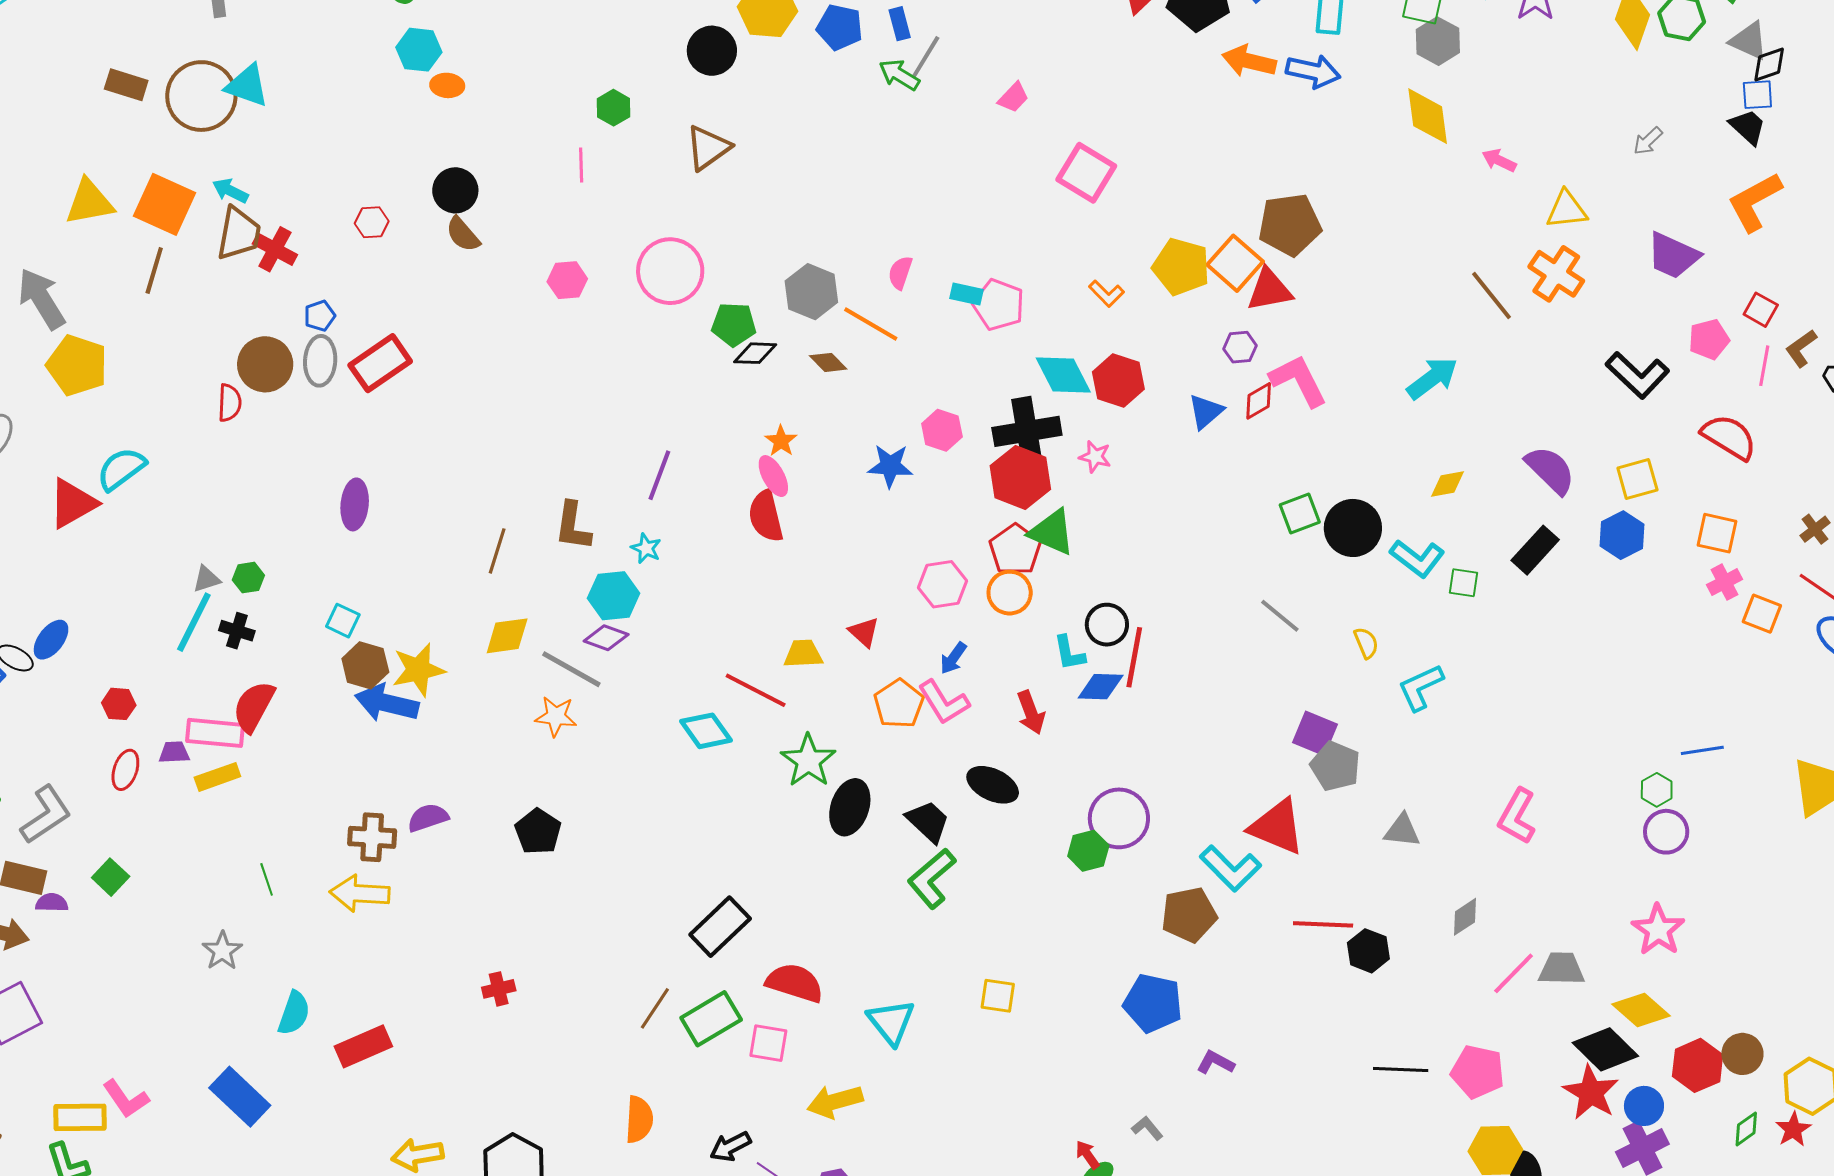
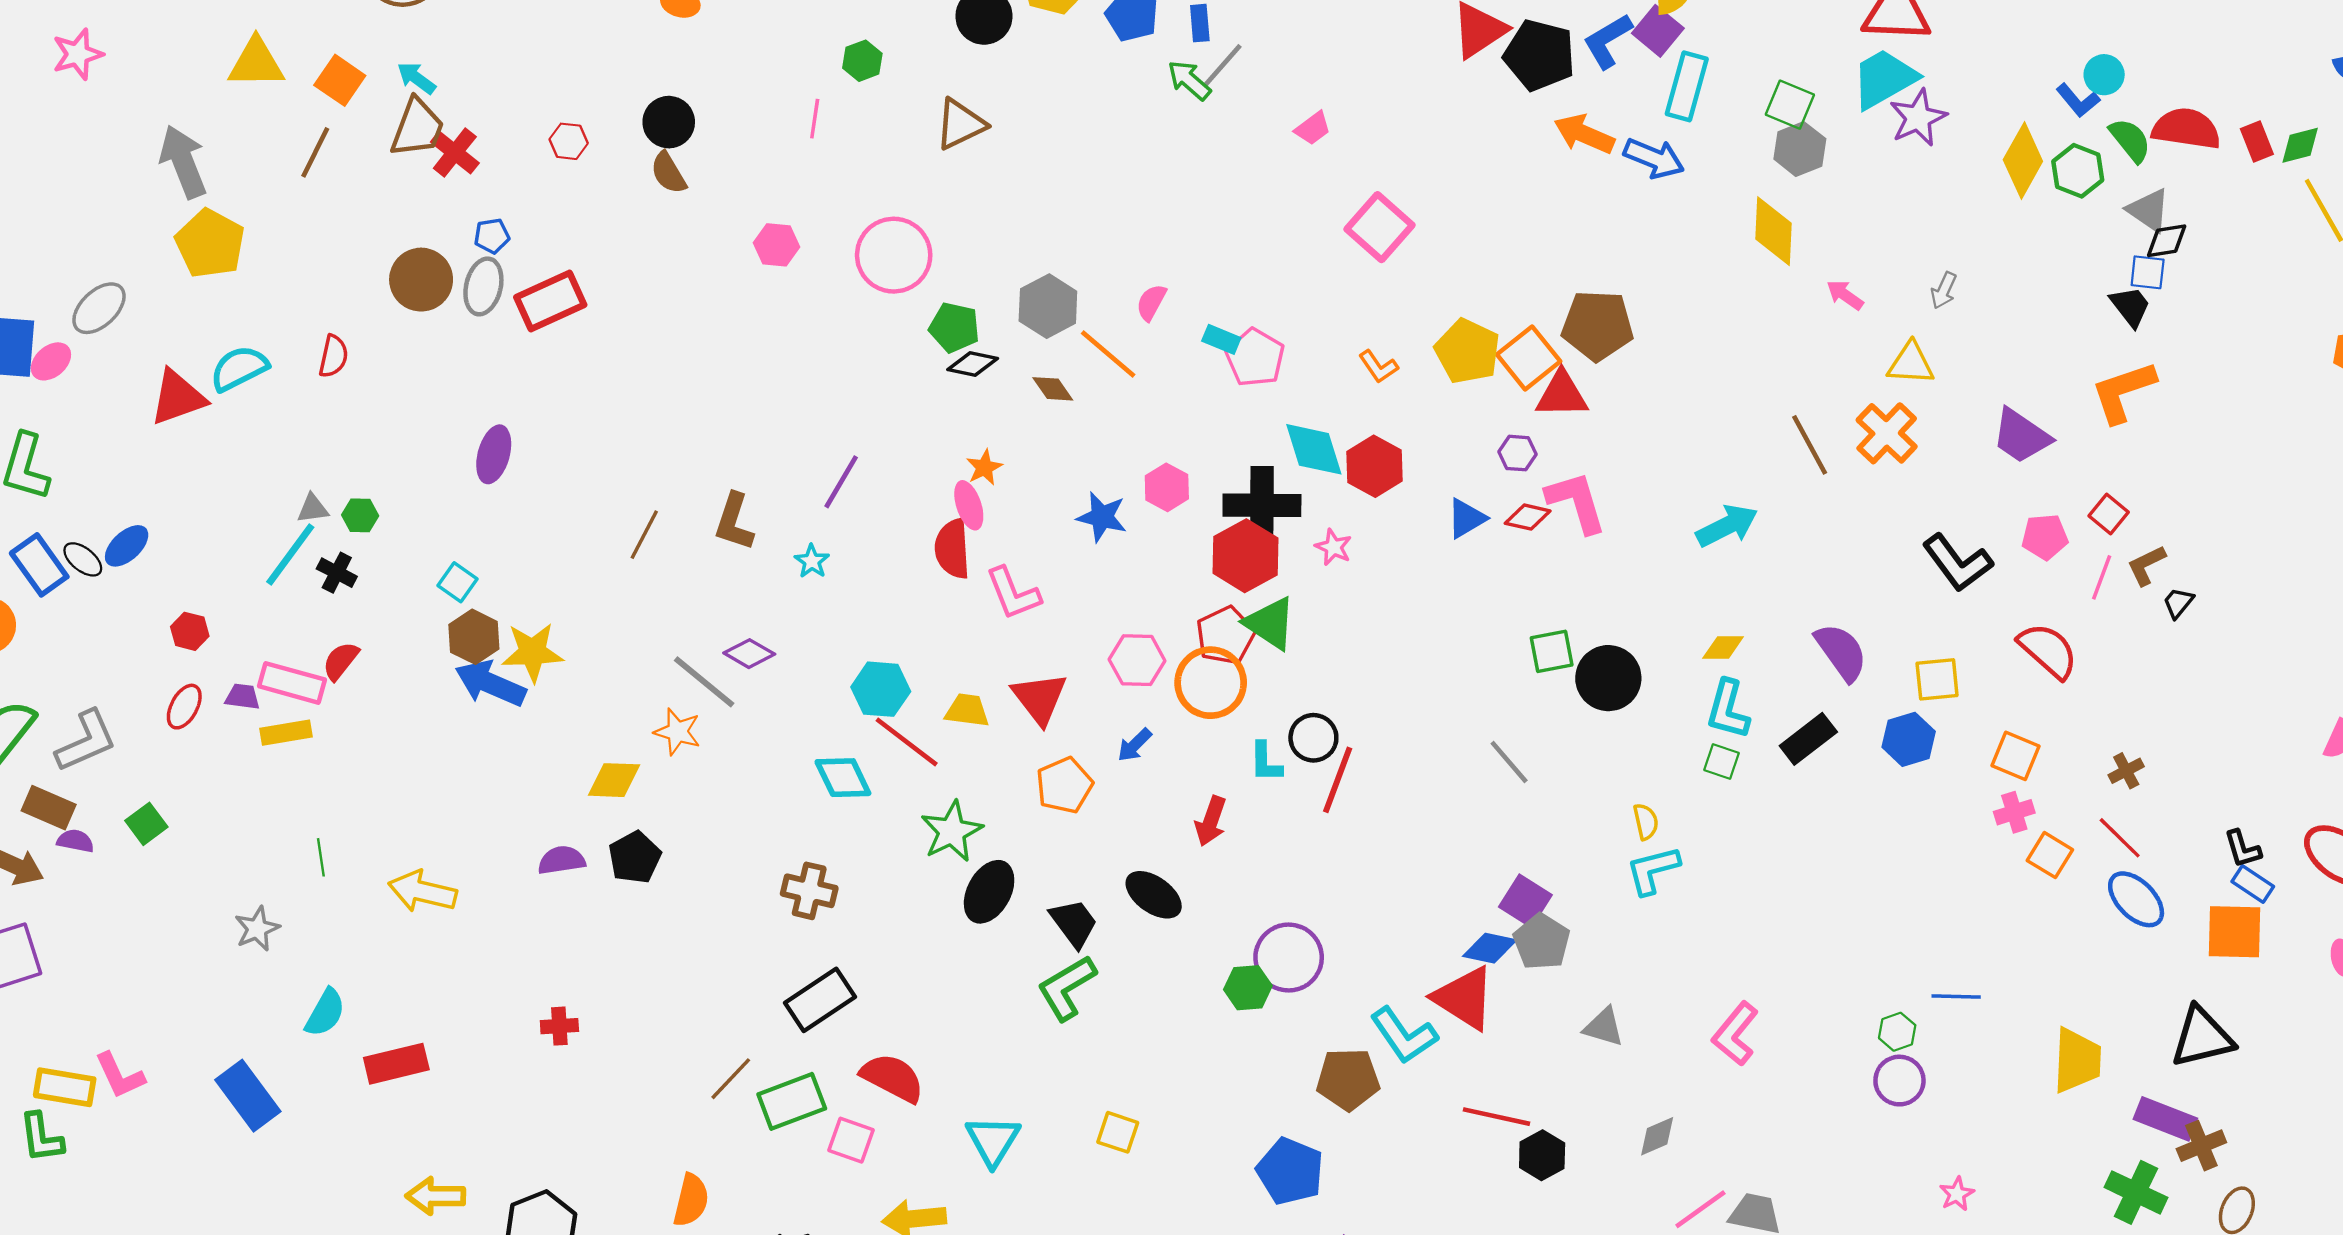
gray arrow: (1648, 141) -> (1944, 290), moved, turned -32
orange square: (164, 204) -> (340, 80), size x0.7
red diamond: (1259, 401) -> (1528, 517), turned 33
red semicircle: (230, 403) -> (333, 356), moved
cyan L-shape: (1417, 558) -> (1728, 709), moved, turned 58
orange circle: (1010, 593) -> (1211, 683), size x1.4
cyan hexagon: (614, 596) -> (881, 689), moved
red triangle: (864, 632) -> (1040, 698), size x1.6
yellow diamond: (507, 636) -> (614, 780), moved
yellow semicircle: (1366, 643) -> (1646, 822), moved
blue diamond: (1101, 687) -> (1490, 948), moved
pink L-shape: (944, 702) -> (1013, 593), moved
red semicircle: (254, 707) -> (341, 661), size x0.7
red arrow: (1031, 712) -> (1211, 821), turned 30
purple semicircle: (428, 818) -> (562, 860), moved
brown cross: (372, 837) -> (809, 891), moved
pink star: (1658, 930) -> (1957, 1194), moved, size x0.6

